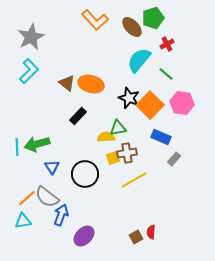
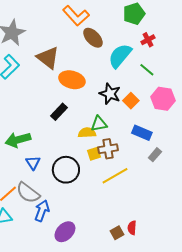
brown ellipse: (132, 27) -> (93, 38), moved
brown triangle: (67, 83) -> (48, 58), moved, size x1.4
orange square: (150, 105) -> (131, 101), size x0.6

